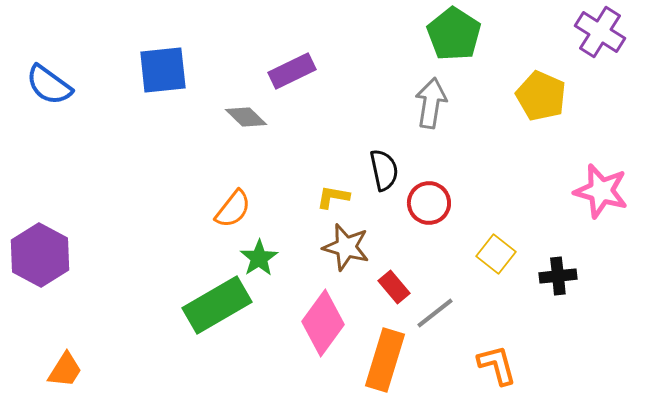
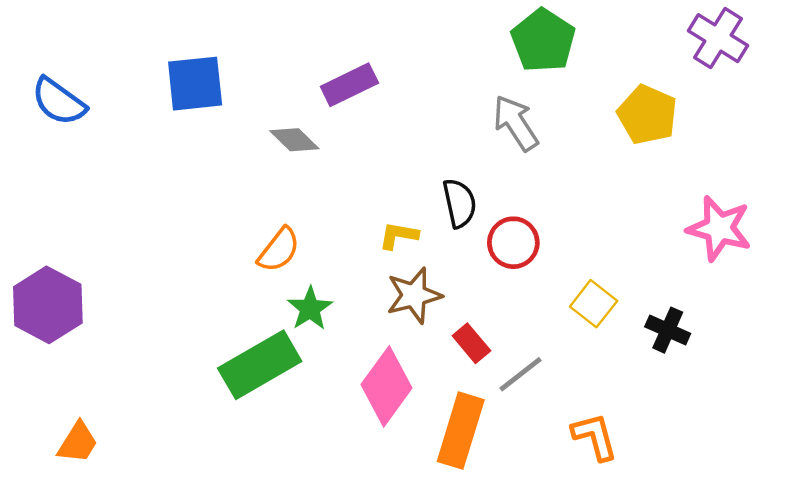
gray arrow: (431, 103) -> (516, 123), turned -42
brown star: (346, 247) -> (414, 295), turned -30
black cross: (558, 276) -> (668, 330), turned 30

